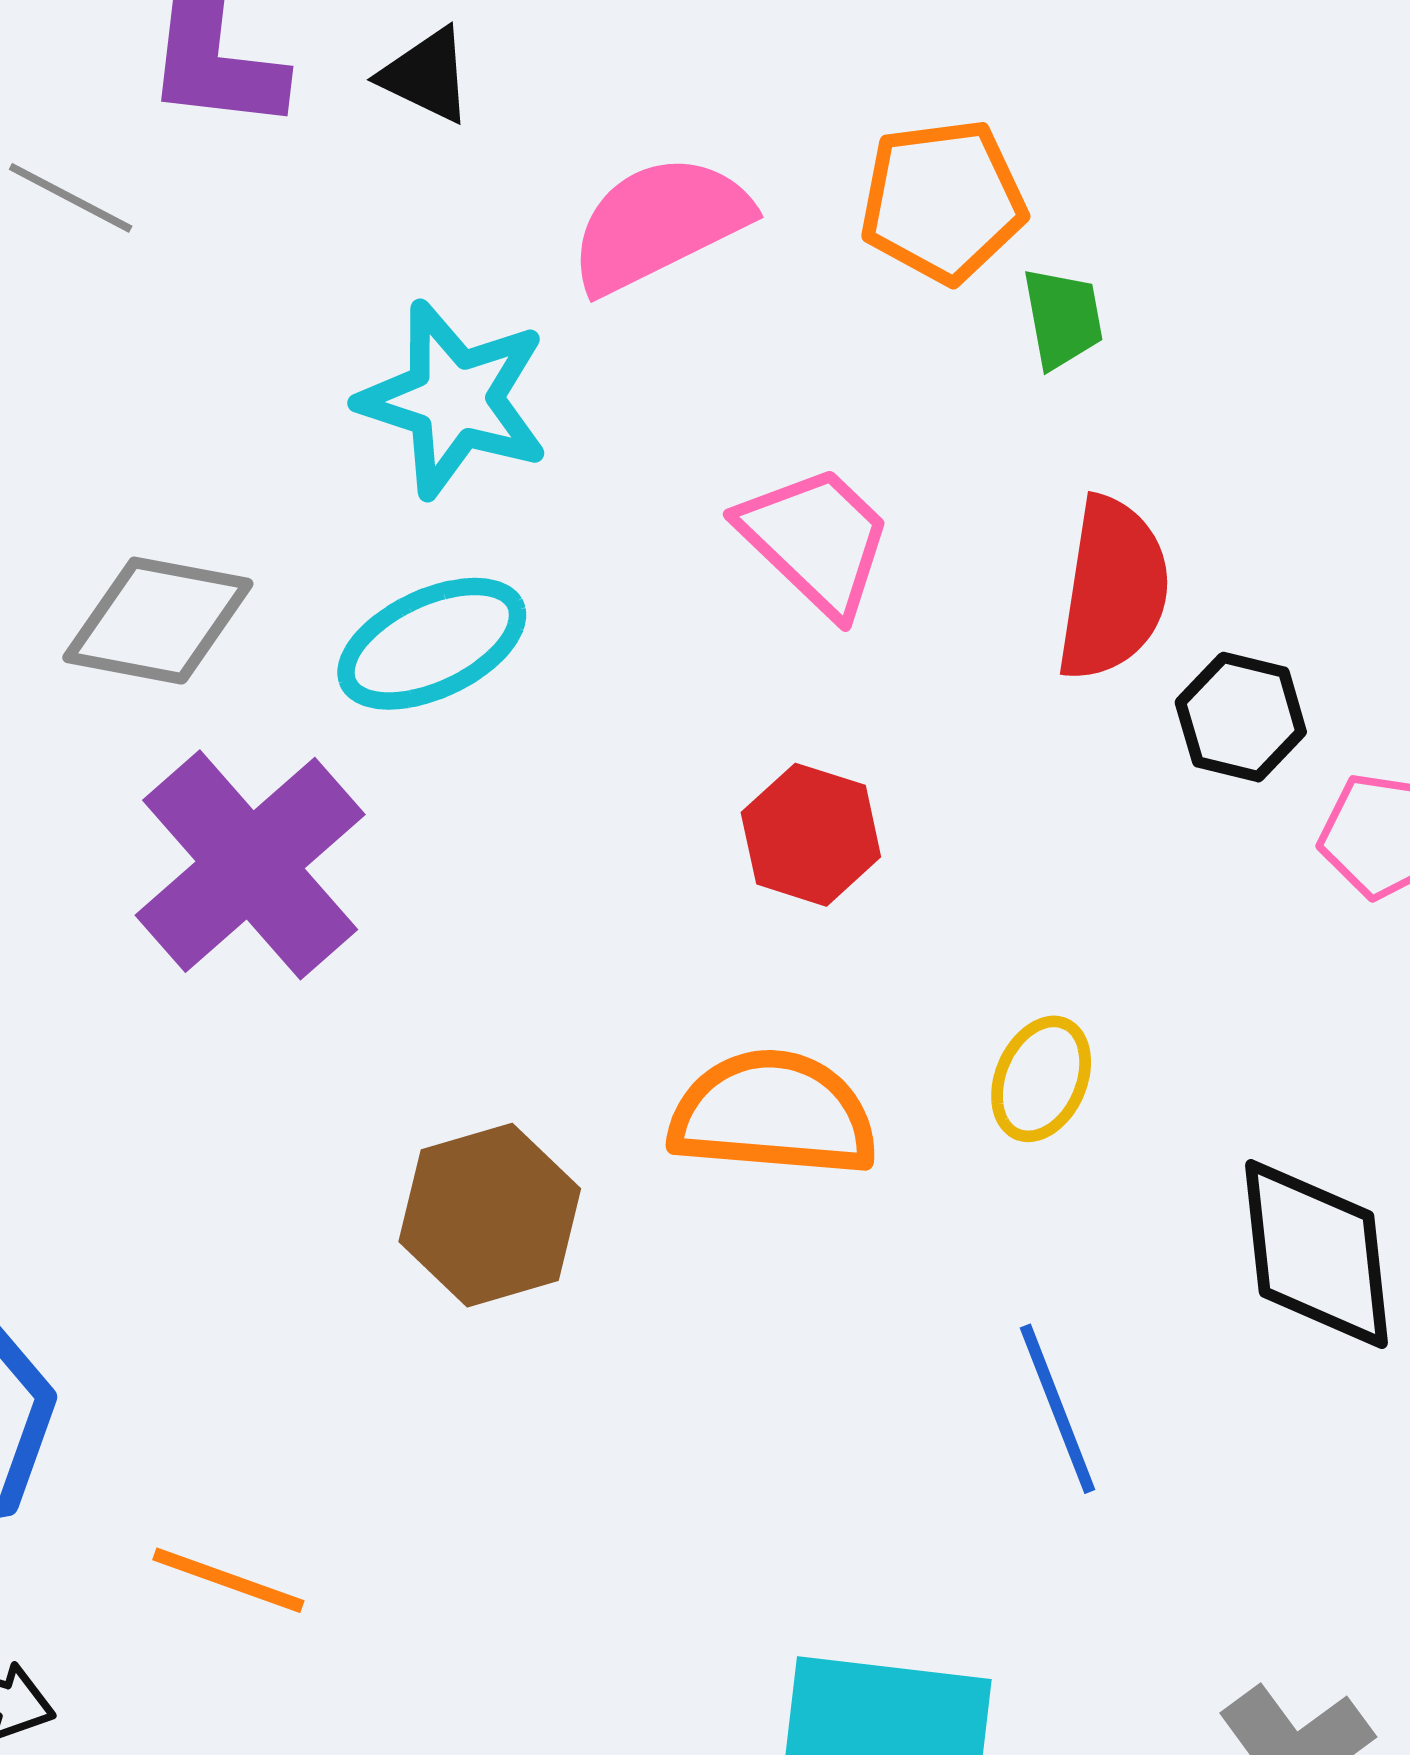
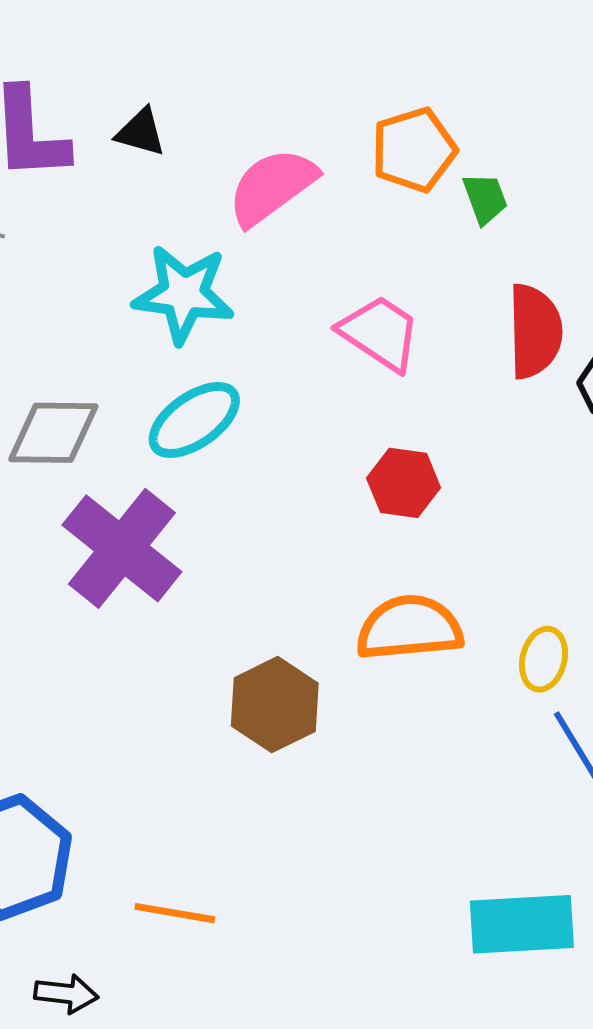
yellow ellipse: (1041, 1079) -> (544, 659), moved

